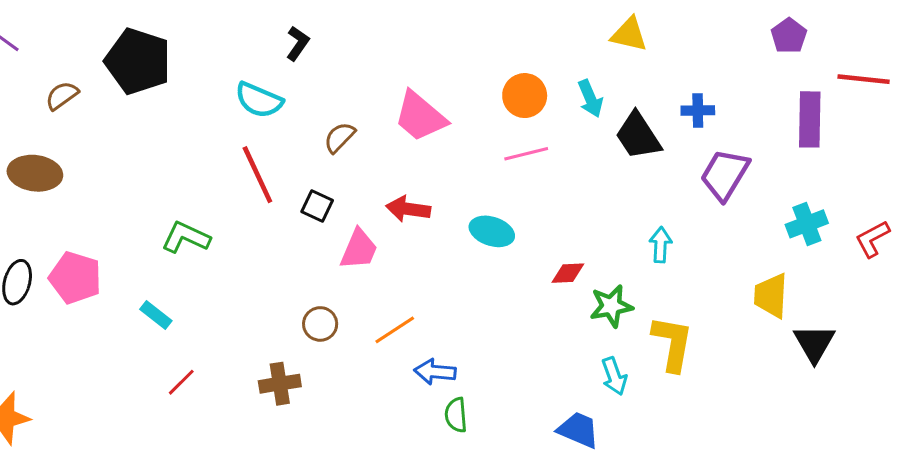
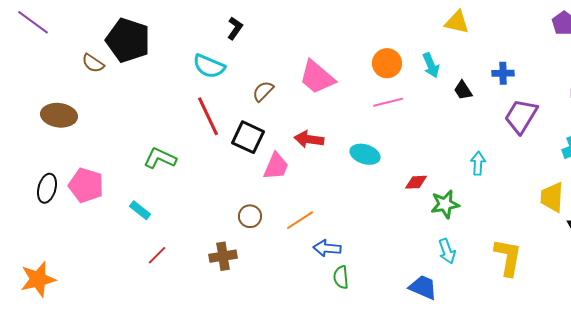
brown semicircle: (62, 96) -> (93, 63), moved, turned -110
black trapezoid: (638, 136) -> (463, 90), size x0.6
black square: (317, 206) -> (248, 137), size x1.5
yellow L-shape: (672, 343) -> (508, 257), moved

